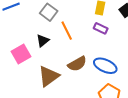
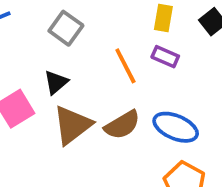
orange line: (67, 31) -> (125, 66), moved
brown triangle: (49, 76) -> (72, 125), moved

